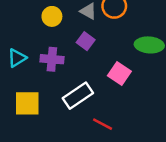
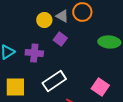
yellow circle: (52, 16) -> (44, 20), moved
pink square: (119, 74) -> (100, 87), moved

